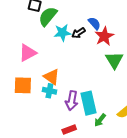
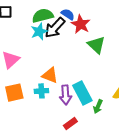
green semicircle: (48, 16) -> (43, 16), moved, turned 50
black arrow: (78, 33) -> (55, 28), size x1.6
orange triangle: (52, 77) -> (50, 75), moved

